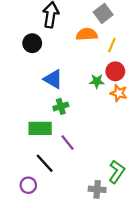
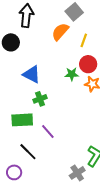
orange semicircle: (87, 34) -> (60, 32), turned -42
gray cross: (97, 189) -> (77, 173), turned -35

